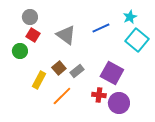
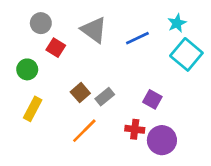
red square: (33, 35) -> (56, 48), moved
gray triangle: (66, 35) -> (94, 30), moved
purple square: (112, 73) -> (152, 99), size x0.6
yellow rectangle: (39, 80) -> (33, 109), moved

